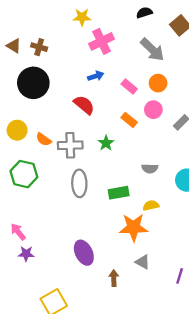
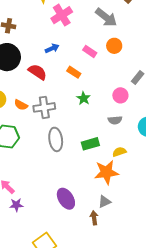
blue arrow: (96, 76) -> (52, 48), moved
red semicircle: (84, 105) -> (38, 72), moved
pink circle: (153, 110) -> (120, 95), moved
orange rectangle: (129, 120) -> (74, 72), moved
green star: (106, 143) -> (84, 98), moved
gray triangle: (143, 262) -> (104, 202), moved, turned -48

